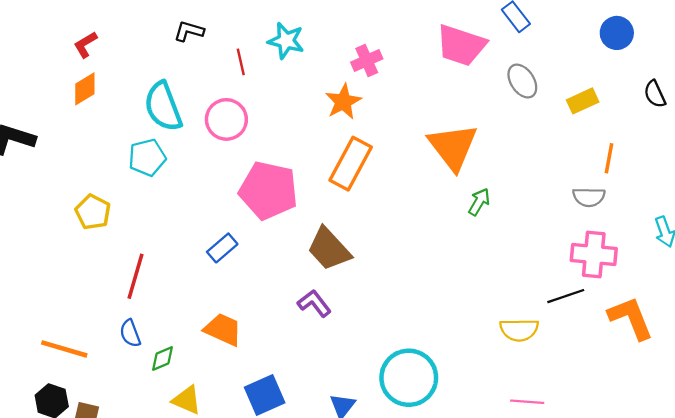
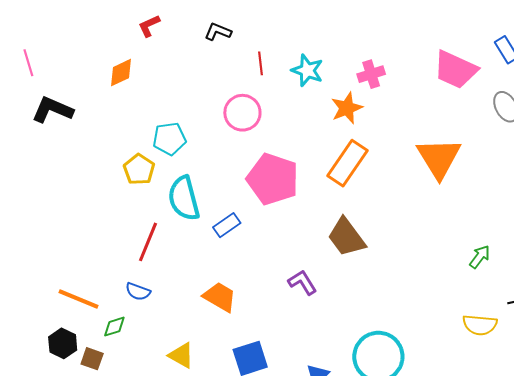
cyan star: (286, 41) -> (307, 70), moved
red L-shape: (85, 45) -> (149, 26), moved
cyan semicircle: (163, 107) -> (184, 198), moved
green arrow: (479, 202) -> (480, 257), moved
yellow pentagon: (93, 212) -> (139, 169), moved
brown trapezoid: (329, 249) -> (346, 237), moved
blue semicircle: (130, 333) -> (138, 292), turned -55
green diamond: (162, 358) -> (114, 327), moved

